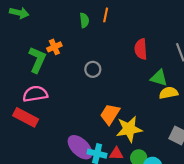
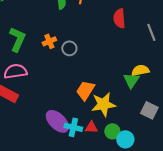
orange cross: (54, 47) -> (49, 41), moved
red semicircle: (141, 49) -> (119, 18), moved
green triangle: (159, 78) -> (131, 80), moved, turned 48

